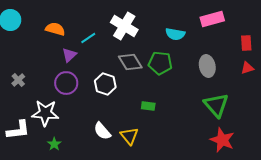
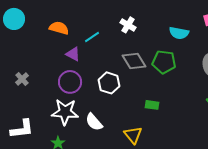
white cross: (124, 26) -> (128, 25), size x0.6
purple triangle: (69, 55) -> (73, 54), turned -49
white star: (45, 113) -> (65, 112), moved
white semicircle: (102, 131) -> (94, 122), moved

